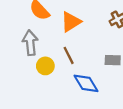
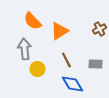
brown line: (69, 55) -> (66, 60), moved

